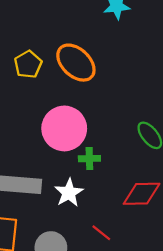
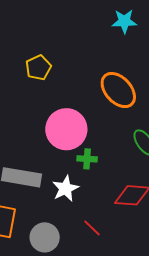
orange ellipse: (76, 63) -> (118, 90), moved

